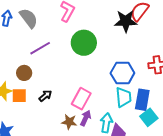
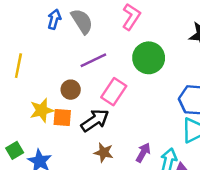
black arrow: (45, 96) -> (95, 120), size x1.6
pink rectangle: (81, 99) -> (114, 92), moved
brown star: (69, 122) -> (104, 152), moved

